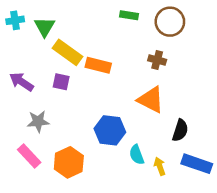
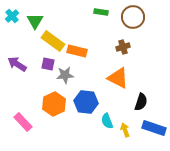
cyan cross: (15, 20) -> (12, 16), turned -32
brown cross: (157, 60) -> (123, 47), turned -32
gray star: (38, 121) -> (65, 75), moved
orange hexagon: (69, 162) -> (54, 104), moved

